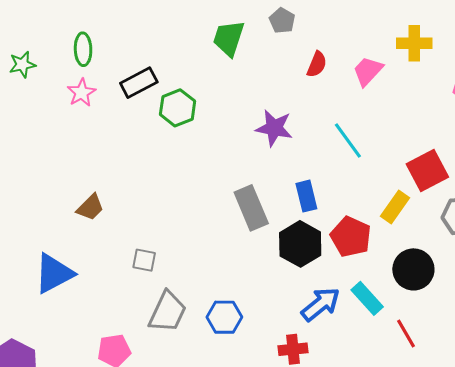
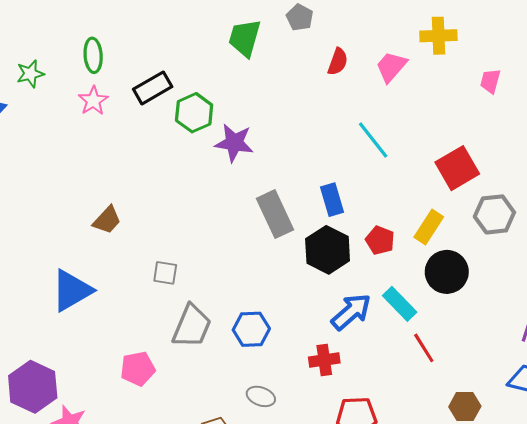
purple star: (274, 128) -> (234, 143), moved
yellow rectangle: (395, 207) -> (429, 227), moved
red pentagon: (351, 237) -> (380, 240), size x0.7
red line: (406, 334) -> (424, 348), moved

